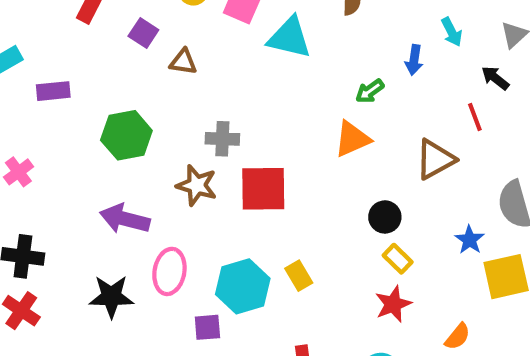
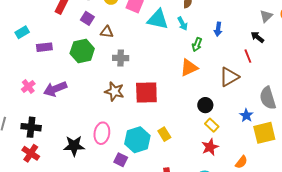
cyan arrow: (452, 32) -> (182, 24), moved
green arrow: (370, 91) -> (197, 45), turned -32
green hexagon: (126, 135) -> (82, 51), moved
gray cross: (222, 139) -> (121, 58), moved
purple arrow: (125, 219) -> (55, 89), moved, turned -35
purple square: (207, 327) -> (121, 160), turned 32

